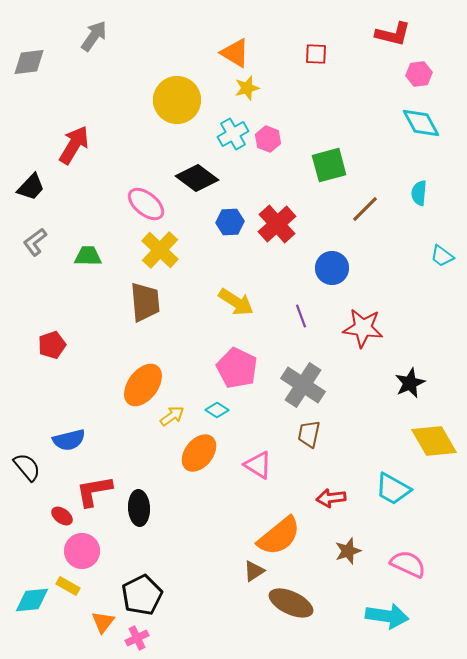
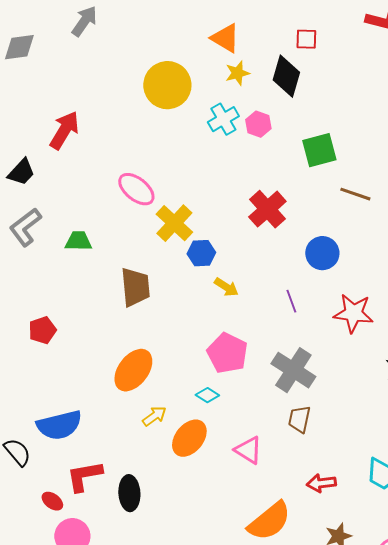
black diamond: (197, 178) -> (286, 76), moved, turned 69
brown line: (365, 209) -> (355, 194), turned 64
blue hexagon: (230, 222) -> (201, 253), moved
gray L-shape: (35, 242) -> (25, 227), size x1.4
yellow cross: (160, 250) -> (174, 223), moved
yellow arrow: (236, 302) -> (226, 287), size x0.7
yellow arrow: (172, 416) -> (154, 416), moved
blue semicircle: (69, 440) -> (59, 425), size x1.4

